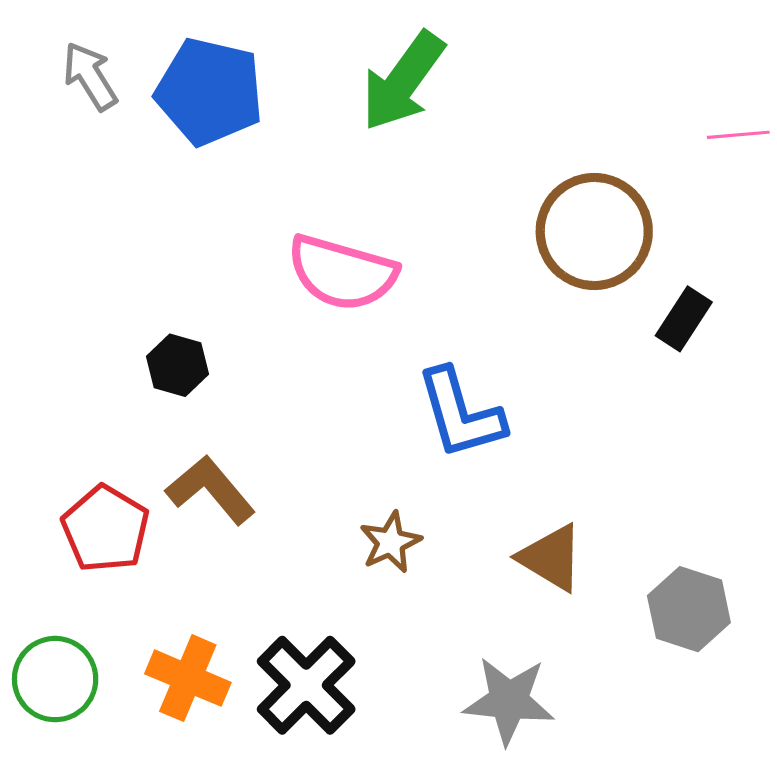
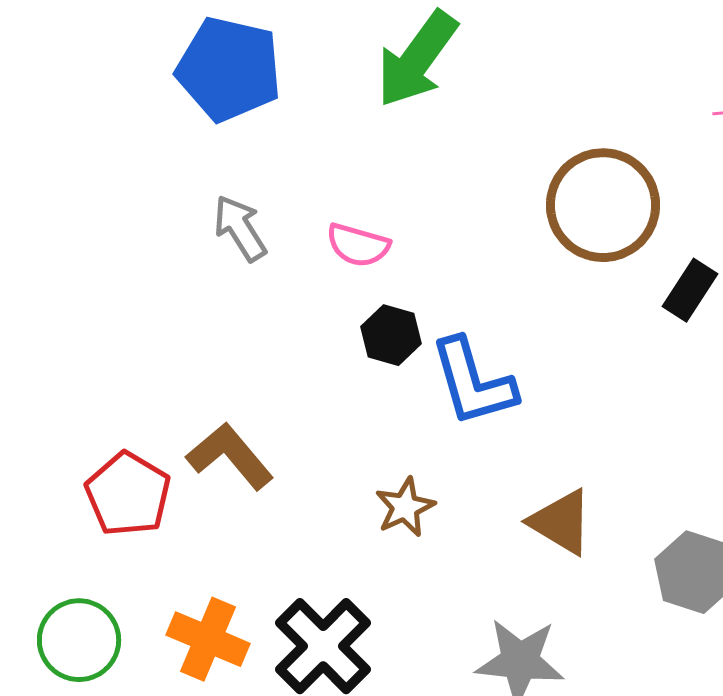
gray arrow: (90, 76) -> (240, 228), moved
pink semicircle: (342, 273) -> (358, 245), size x0.6
black hexagon: (178, 365) -> (391, 335), moved

